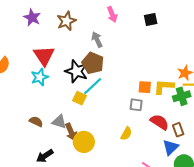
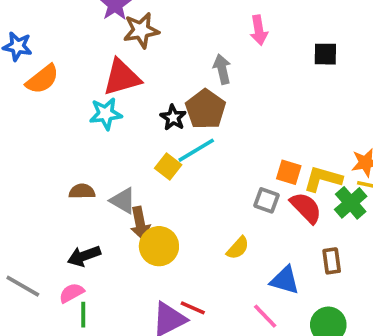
brown star: (66, 21) -> (141, 30), moved
red triangle: (44, 56) -> (122, 77), turned 35
black star: (76, 71) -> (173, 118), size x0.6
green cross: (182, 96) -> (351, 203), turned -36
brown semicircle: (36, 122) -> (82, 191), turned -40
red semicircle: (160, 122) -> (306, 208), moved
blue triangle: (171, 147) -> (285, 280), moved, turned 48

